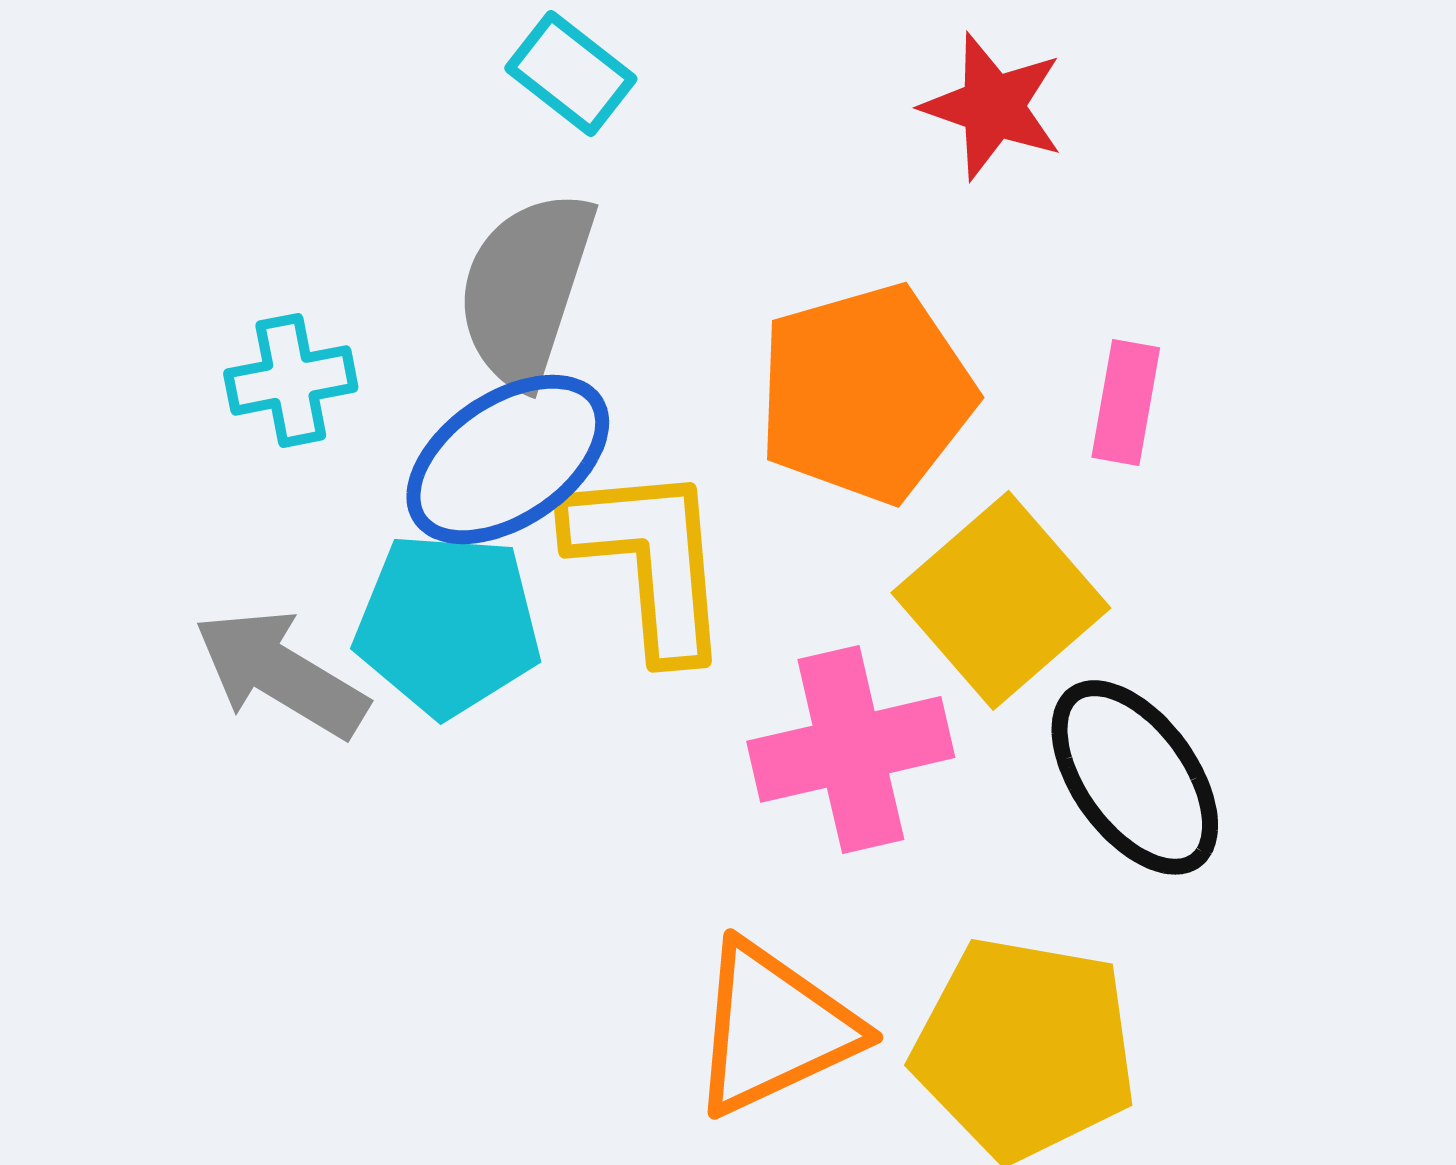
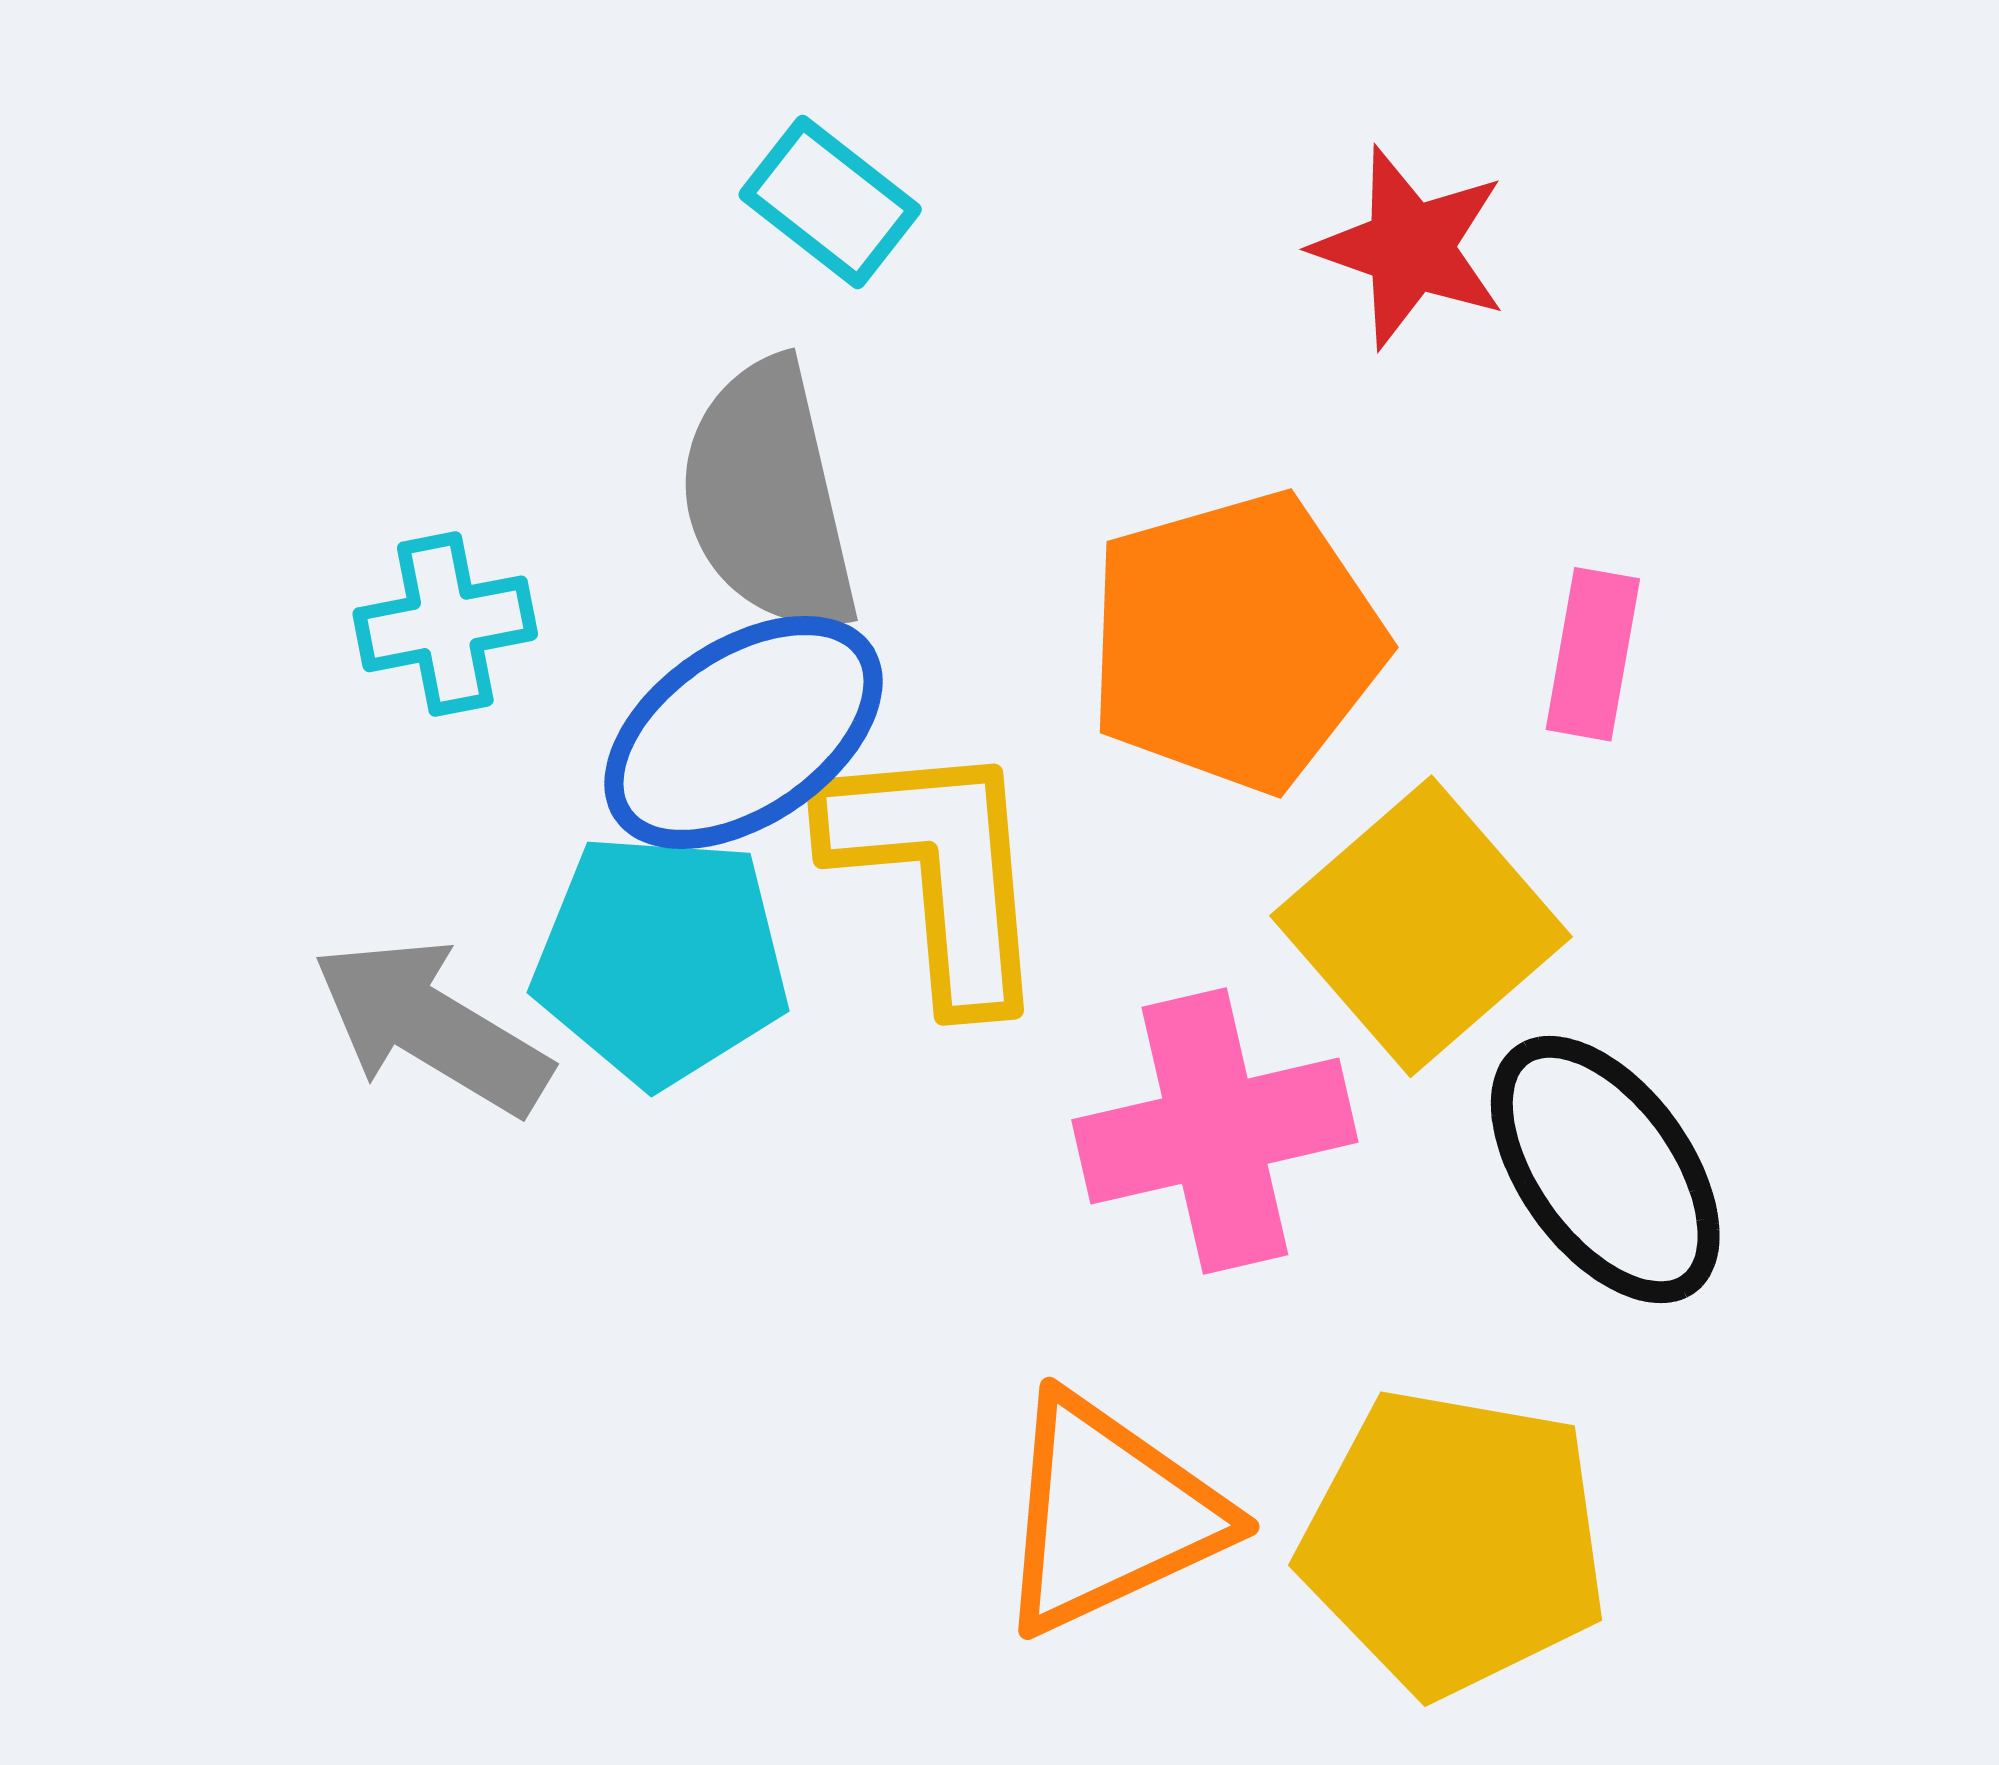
gray semicircle: (526, 288) -> (768, 497), turned -31

